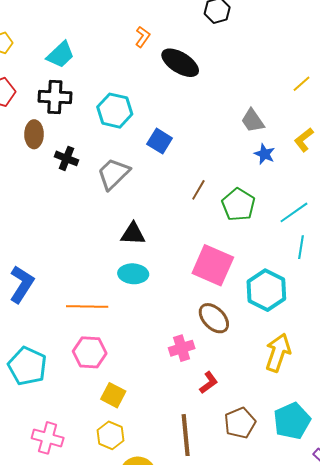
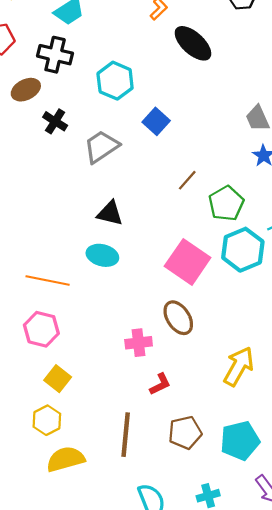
brown ellipse: (34, 134) -> (26, 90), turned 52
cyan hexagon: (266, 290) -> (243, 250), moved

